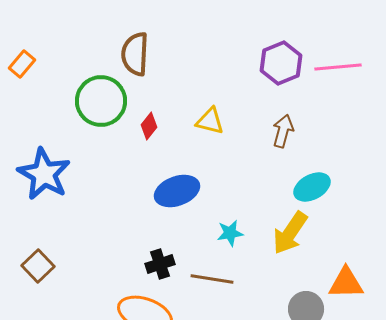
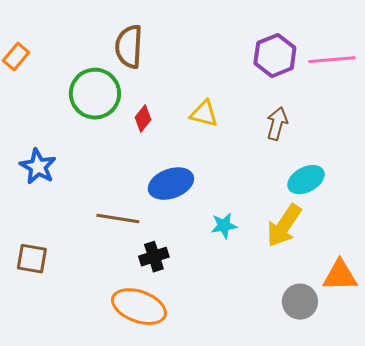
blue star: (44, 174) -> (38, 167), size x0.7
brown square: (38, 266) -> (32, 259), turned -36
brown line: (212, 279) -> (118, 219), moved

